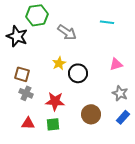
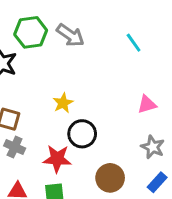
cyan line: (107, 22) -> (134, 43), turned 48
gray arrow: (67, 32) -> (70, 35), moved
black circle: (78, 73) -> (82, 134), moved

